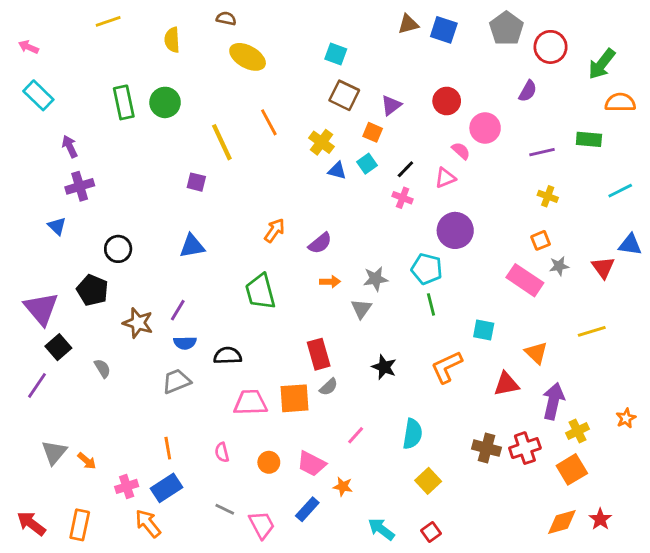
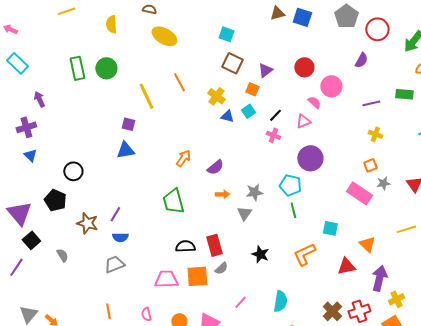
purple cross: (80, 186) -> (26, 127), moved
blue triangle: (192, 246) -> (125, 150), moved
black semicircle: (228, 356) -> (185, 246), moved
brown cross: (486, 448) -> (332, 311), turned 30

